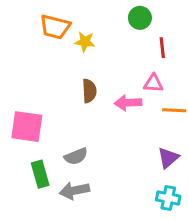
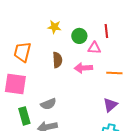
green circle: (140, 18) -> (79, 36), moved
orange trapezoid: (55, 27) -> (22, 52), moved, turned 90
pink triangle: (153, 83) -> (94, 48), moved

